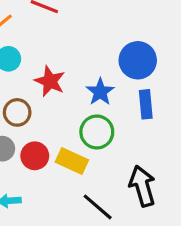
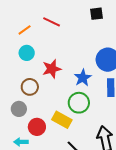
red star: (50, 81) -> (52, 69), turned 30
red circle: (35, 156) -> (37, 127), moved

